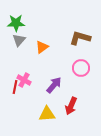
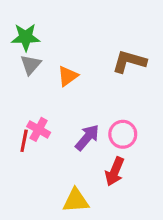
pink circle: (81, 68) -> (123, 134), moved
yellow triangle: (47, 114) -> (76, 201), moved

